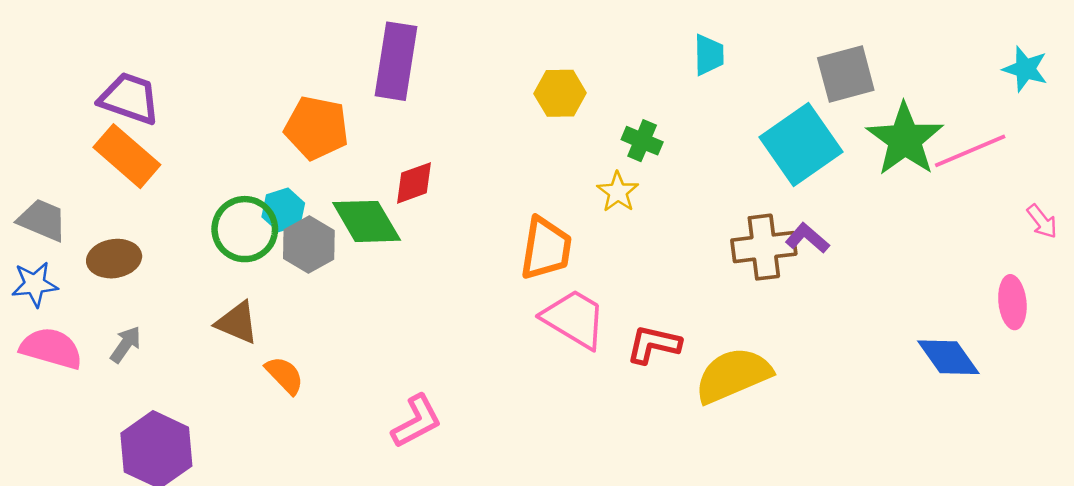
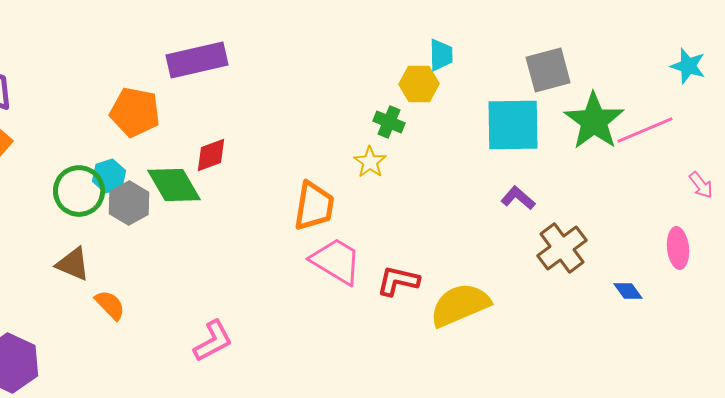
purple rectangle: (396, 61) -> (197, 60), turned 68
yellow hexagon: (560, 93) -> (419, 84), moved
cyan square: (801, 145) -> (513, 125), turned 34
brown cross: (764, 247) -> (562, 248), moved, turned -30
blue diamond: (948, 357) -> (628, 291), size x0.6

